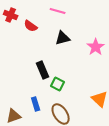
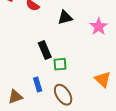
green square: (58, 84) -> (60, 64), turned -32

